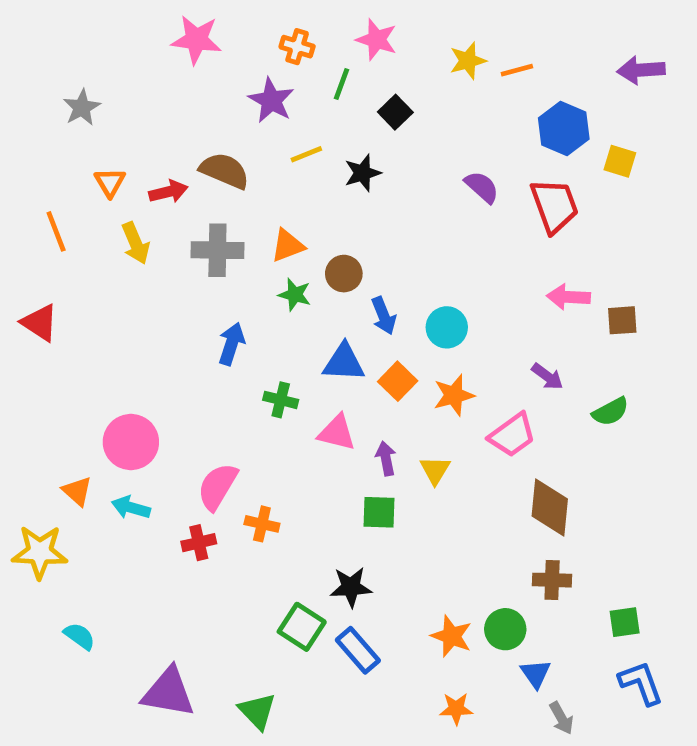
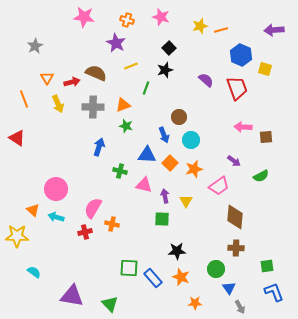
green line: (341, 84) -> (146, 88), moved
black star: (363, 173) -> (165, 70), moved
brown circle: (344, 274) -> (179, 117), moved
black star: (351, 587) -> (177, 251), moved
green square: (302, 627) -> (129, 268), turned -30
orange star: (451, 636) -> (181, 277), moved

